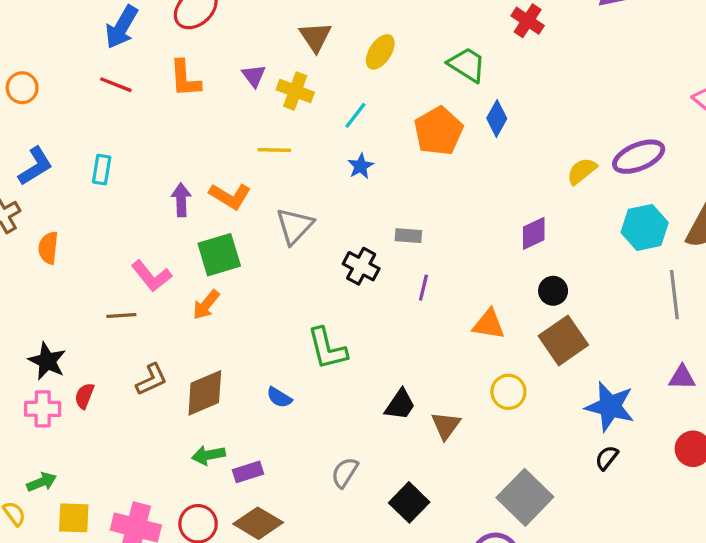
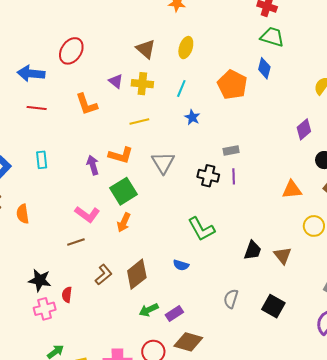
blue arrow: (122, 27) -> (31, 74), turned 80
green trapezoid: (467, 65) -> (272, 37), moved
orange L-shape: (185, 79) -> (87, 104), moved
purple line: (423, 288) -> (234, 176), moved

